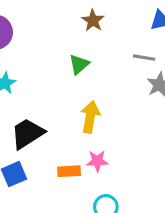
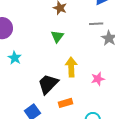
black trapezoid: (27, 133) -> (48, 84), moved
pink star: (97, 161) -> (98, 79), moved

